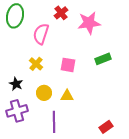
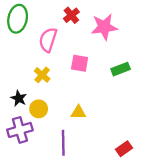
pink square: (68, 65) -> (80, 63), moved
yellow circle: (44, 93) -> (39, 109), moved

